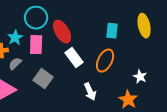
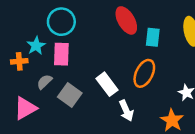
red ellipse: (62, 32) -> (126, 20), moved
white rectangle: (74, 58) -> (107, 84), moved
gray semicircle: (15, 64) -> (44, 82), moved

